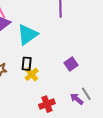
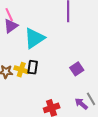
yellow cross: (32, 74) -> (21, 70), moved, turned -32

